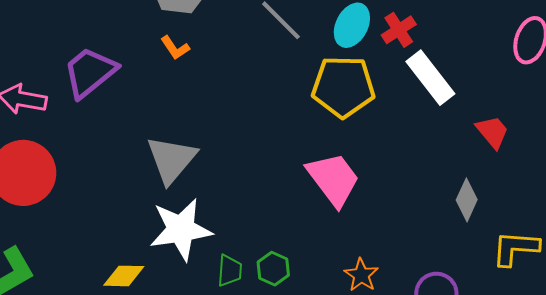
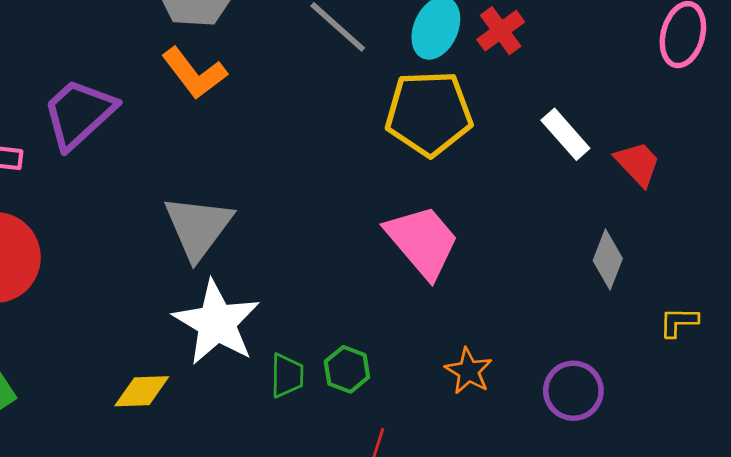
orange L-shape: (175, 48) -> (194, 73), size x1.6
white rectangle: (430, 78) -> (565, 134), moved, size x0.7
white star: (181, 229) -> (217, 323), turned -30
yellow L-shape: (515, 248) -> (679, 322), size x0.6

